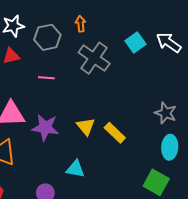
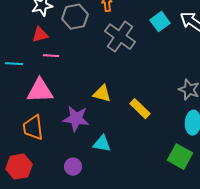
pink line: (46, 78) -> (51, 56), moved
yellow triangle: (86, 126) -> (102, 94), moved, turned -36
purple star: (45, 127) -> (76, 119), moved

